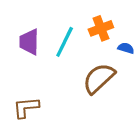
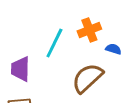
purple trapezoid: (29, 42) -> (20, 69), moved

